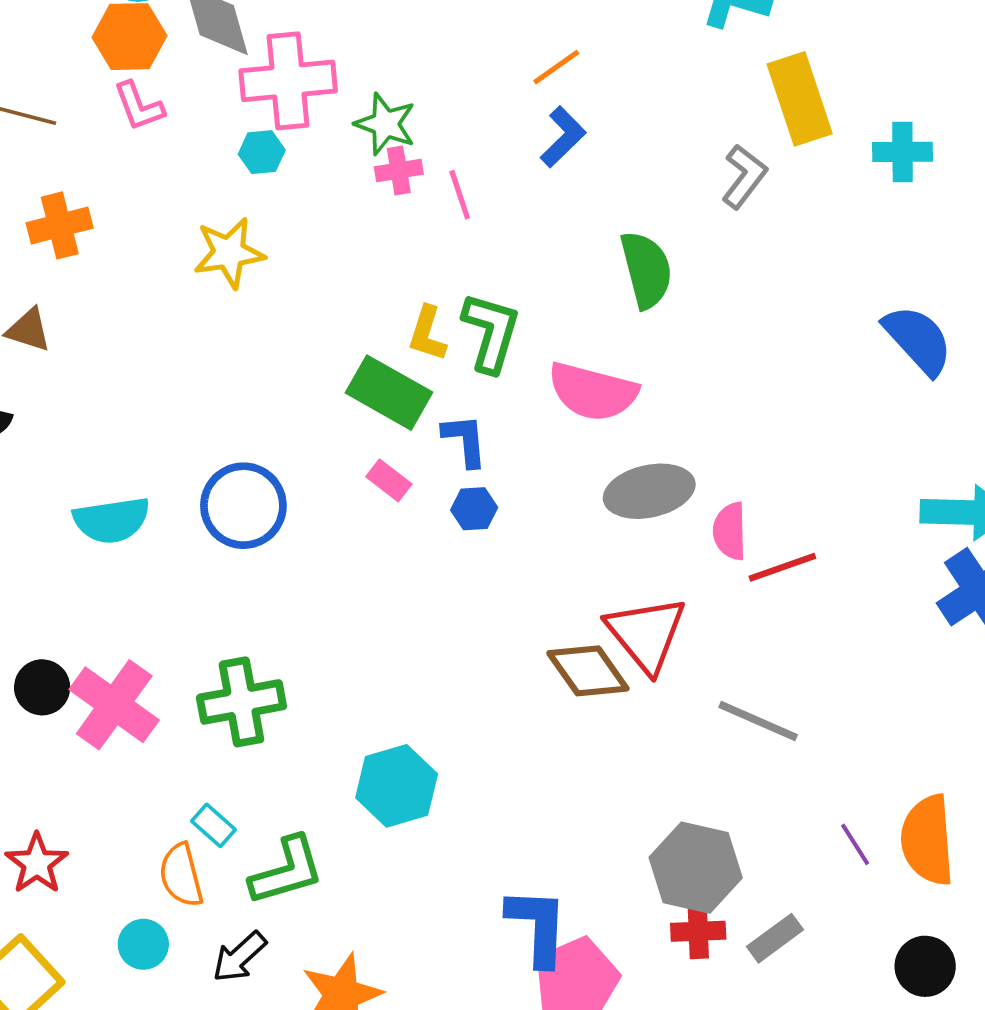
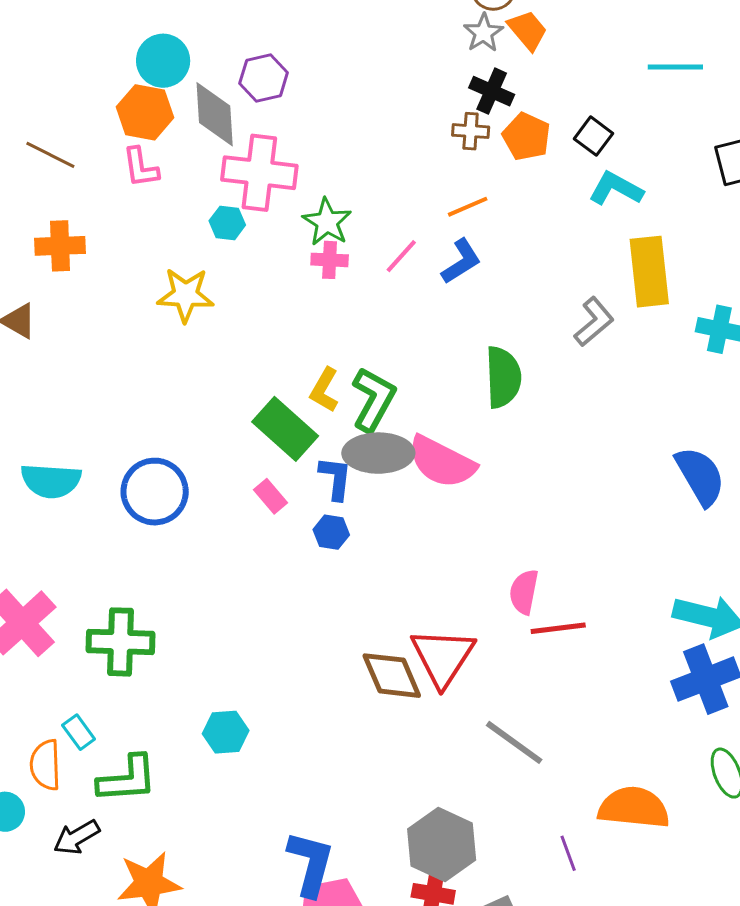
pink line: (460, 195) -> (401, 256), moved, turned 48
gray ellipse: (649, 491) -> (378, 453), moved
cyan hexagon: (397, 786) -> (226, 732), size x0.7
orange semicircle: (928, 840) -> (634, 808), moved, turned 88

